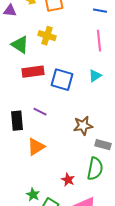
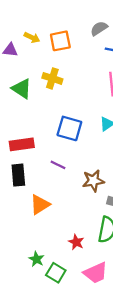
red rectangle: (33, 72) -> (22, 144), moved
purple line: (40, 112) -> (58, 165), moved

